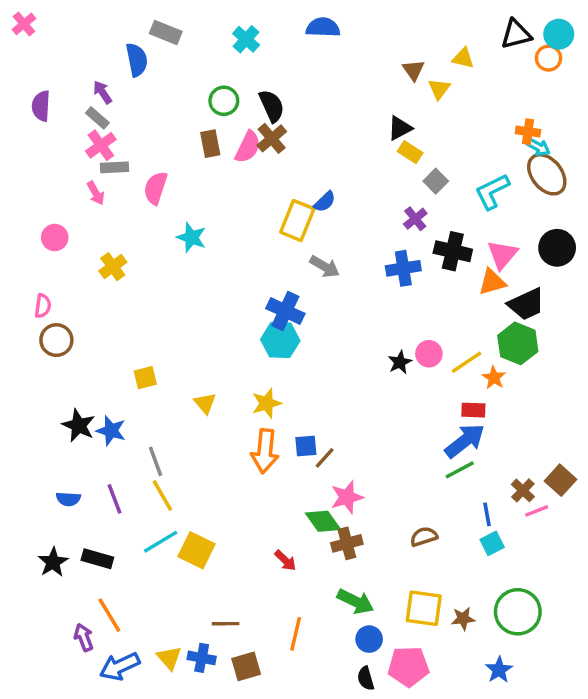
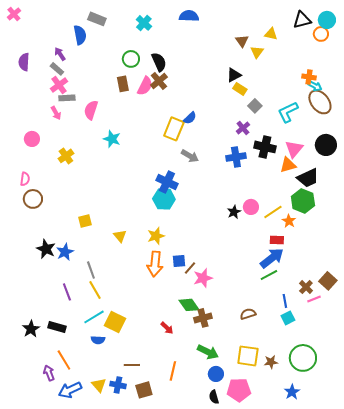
blue star: (111, 431) -> (65, 252), turned 30
pink star: (347, 497) -> (203, 278), moved
blue semicircle: (68, 499) -> (98, 340), moved

